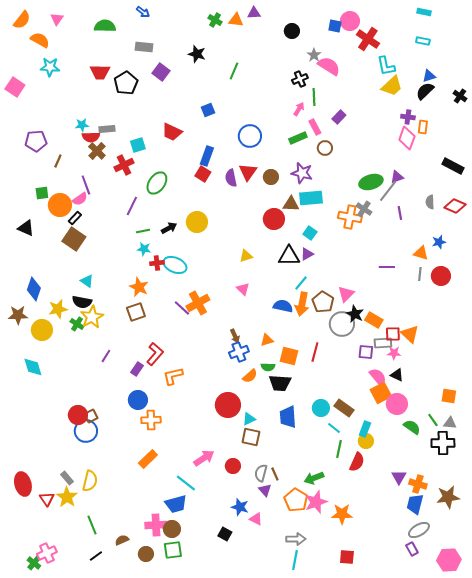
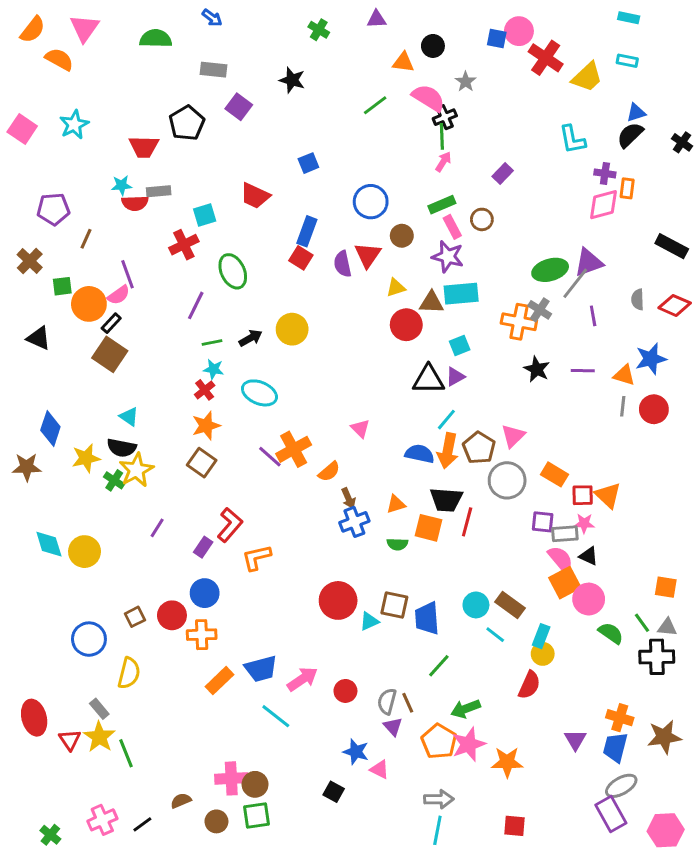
pink triangle: (57, 19) -> (85, 28), size x1.5
orange triangle: (236, 20) -> (403, 62), moved
pink semicircle: (329, 66) -> (428, 98), moved
cyan L-shape: (386, 66) -> (572, 139), moved
cyan star: (50, 67) -> (74, 125), moved, turned -30
green line: (234, 71) -> (375, 105), moved, turned 30
red trapezoid: (100, 72) -> (144, 147), moved
yellow trapezoid: (392, 86) -> (587, 77), moved
green line: (314, 97) -> (442, 136), moved
pink rectangle: (315, 127) -> (452, 227), moved
pink diamond: (407, 138) -> (603, 205), turned 55
brown cross: (97, 151) -> (30, 261), moved
brown circle: (271, 177) -> (402, 236), moved
purple triangle: (397, 177) -> (589, 262), size x1.5
green ellipse: (157, 183) -> (233, 271), turned -60
cyan square: (310, 233) -> (460, 345), turned 32
blue star: (439, 242) -> (651, 359), size x1.5
yellow triangle: (246, 256) -> (396, 288), moved
red cross: (157, 263) -> (205, 390), moved, turned -32
purple line: (387, 267) -> (583, 371), moved
orange star: (139, 287) -> (206, 426), turned 30
brown square: (136, 312) -> (202, 463), turned -36
black star: (355, 314) -> (537, 369), moved
yellow circle: (42, 330) -> (85, 552), moved
gray rectangle: (383, 343) -> (565, 534), moved
orange semicircle: (250, 376) -> (329, 471), moved
black trapezoid: (280, 383) -> (446, 500), moved
red circle: (78, 415) -> (172, 615), moved
orange cross: (151, 420) -> (202, 635), moved
blue circle: (86, 431) -> (89, 639), moved
brown square: (251, 437) -> (394, 605), moved
green line: (339, 449) -> (439, 666), moved, turned 30
purple triangle: (399, 477) -> (575, 740), moved
yellow semicircle: (90, 481) -> (129, 673), moved
blue trapezoid: (176, 504) -> (261, 669), moved
green line: (92, 525) -> (126, 753), moved
purple rectangle: (412, 549) -> (611, 814), size x1.6
pink cross: (47, 553) -> (102, 820), moved

